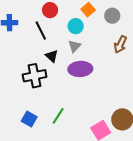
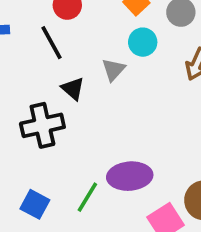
cyan circle: (76, 26) -> (143, 42), moved
purple ellipse: (80, 69) -> (130, 176), moved

